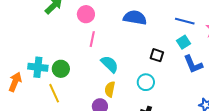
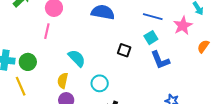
pink line: (92, 39) -> (47, 31), moved
cyan circle: (146, 82) -> (100, 83), moved
yellow semicircle: (110, 89) -> (63, 81), moved

